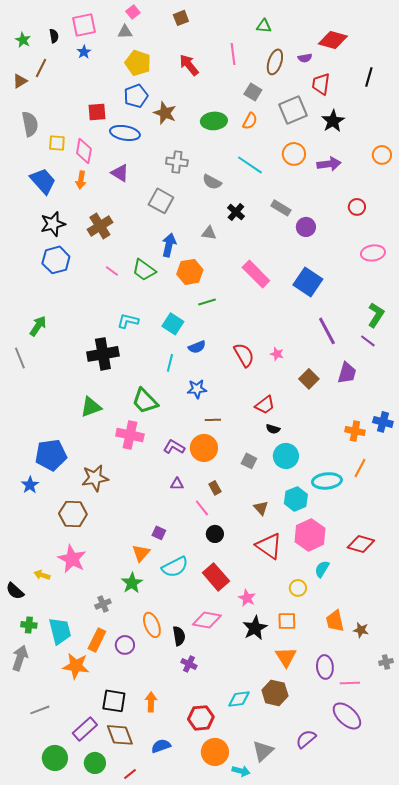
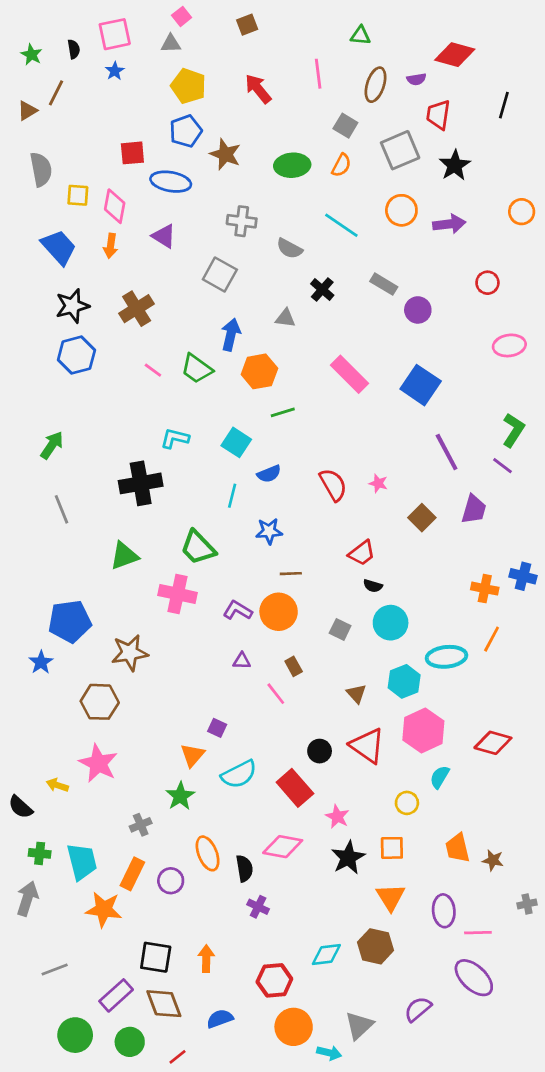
gray line: (20, 358) -> (61, 509), moved
black circle: (215, 534) -> (320, 751), moved

